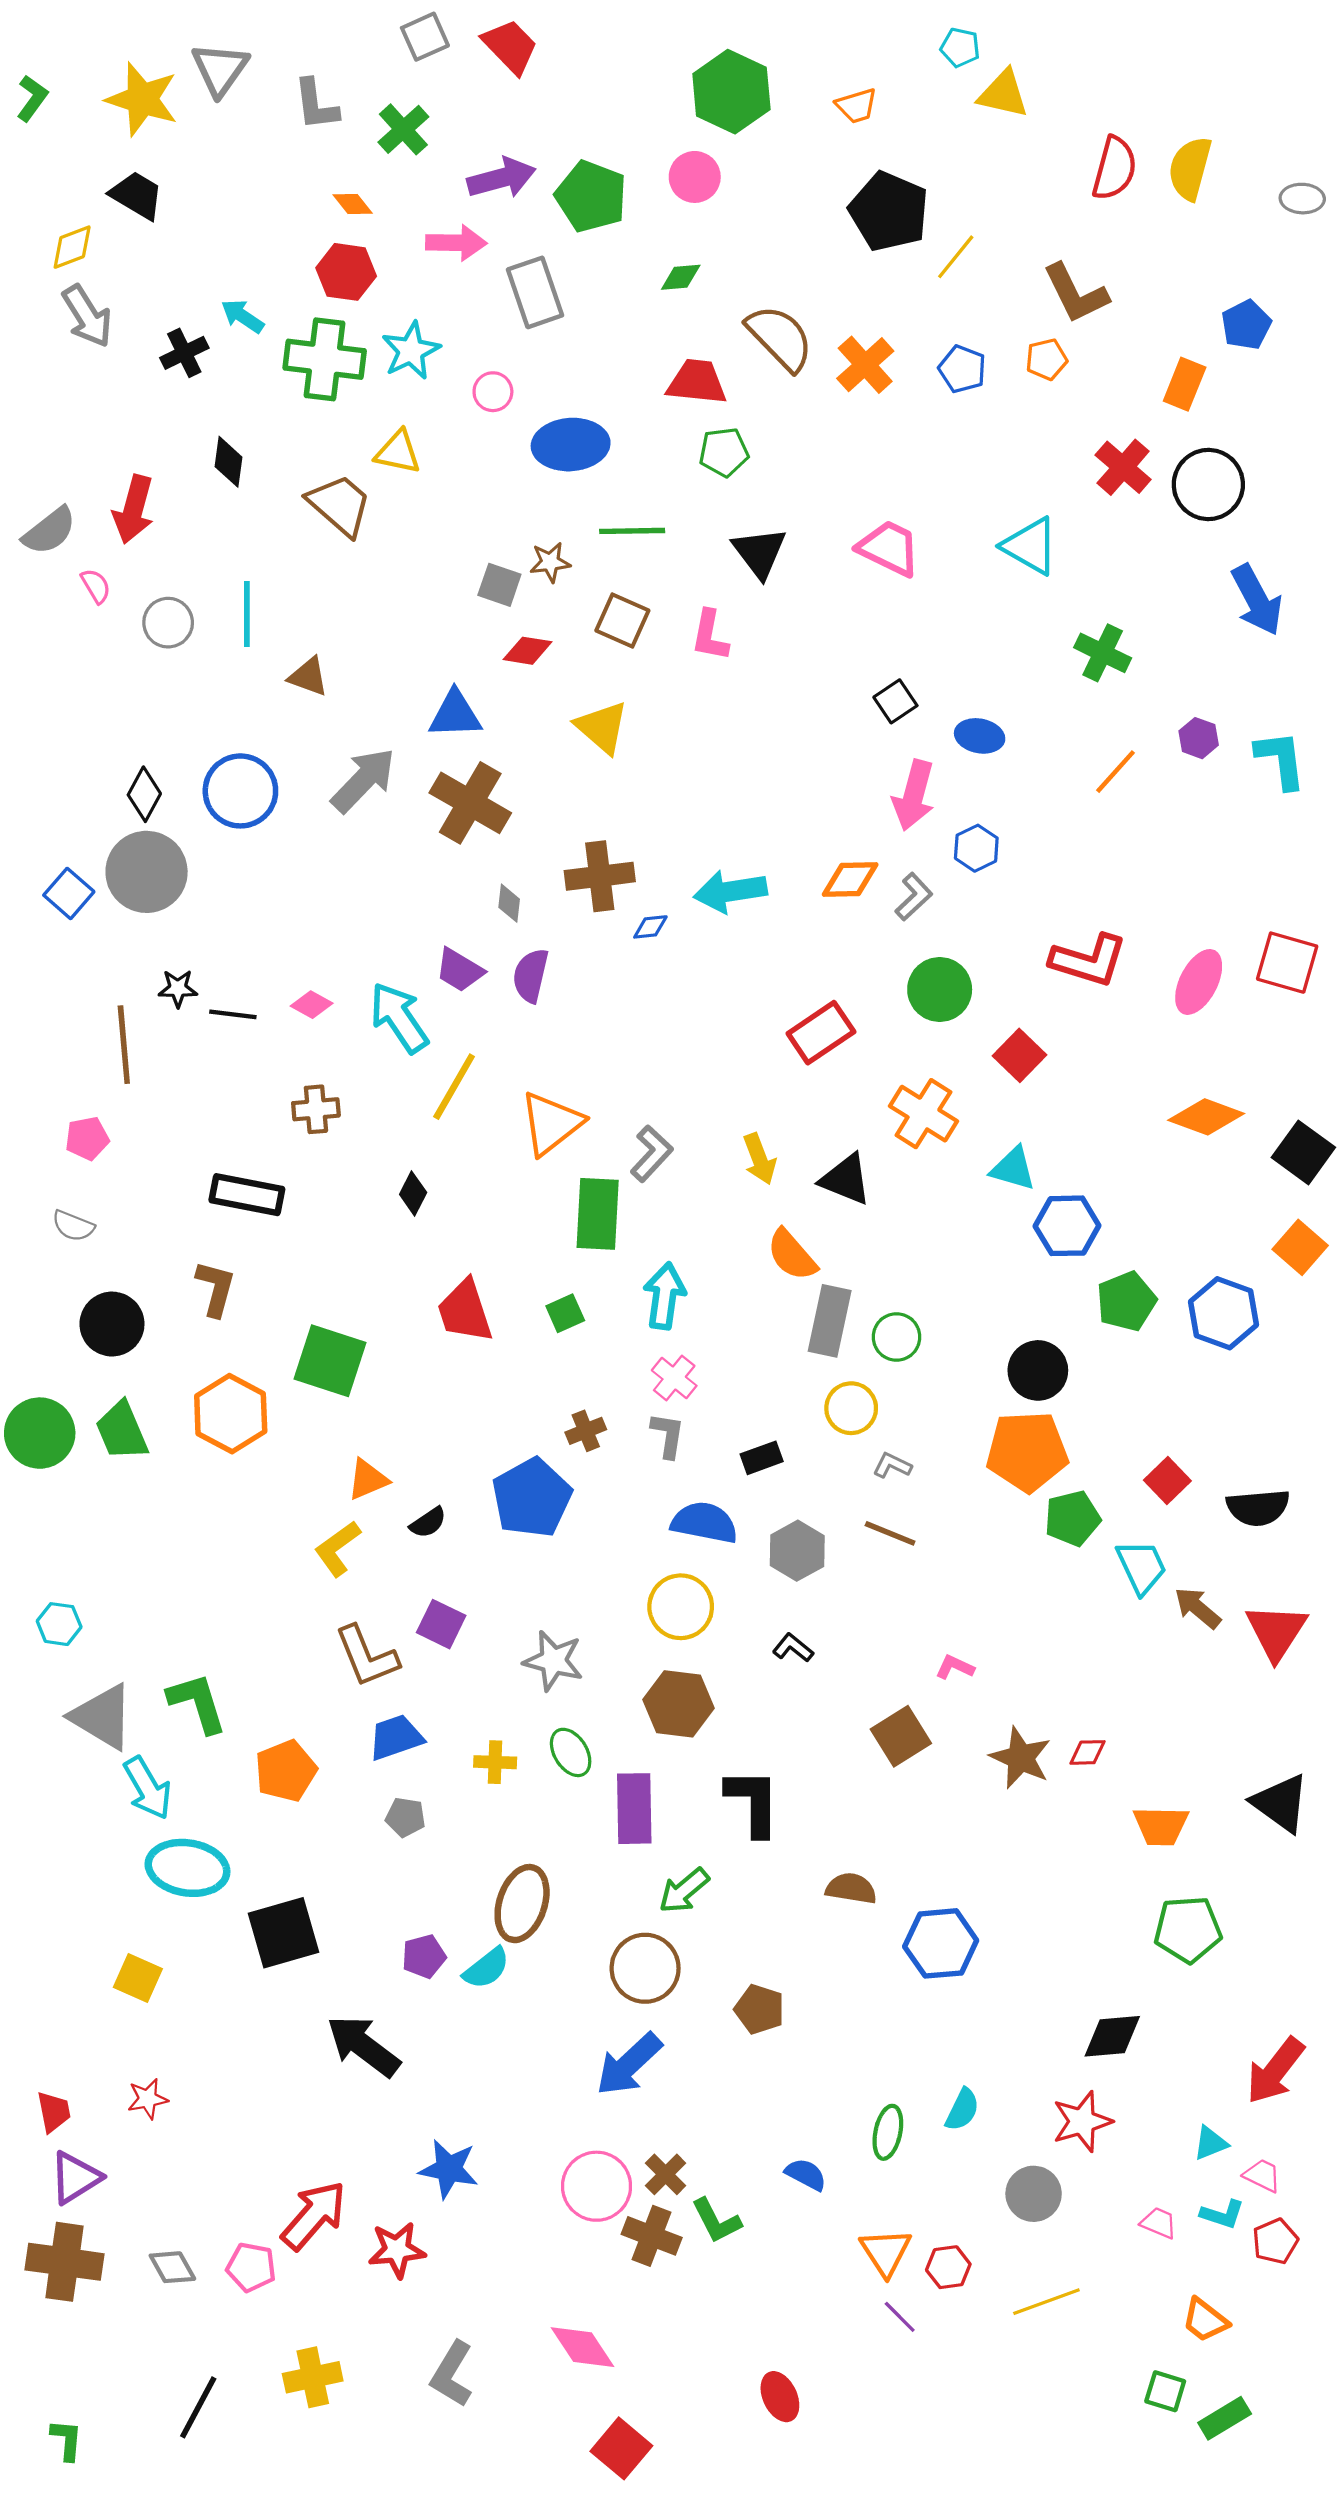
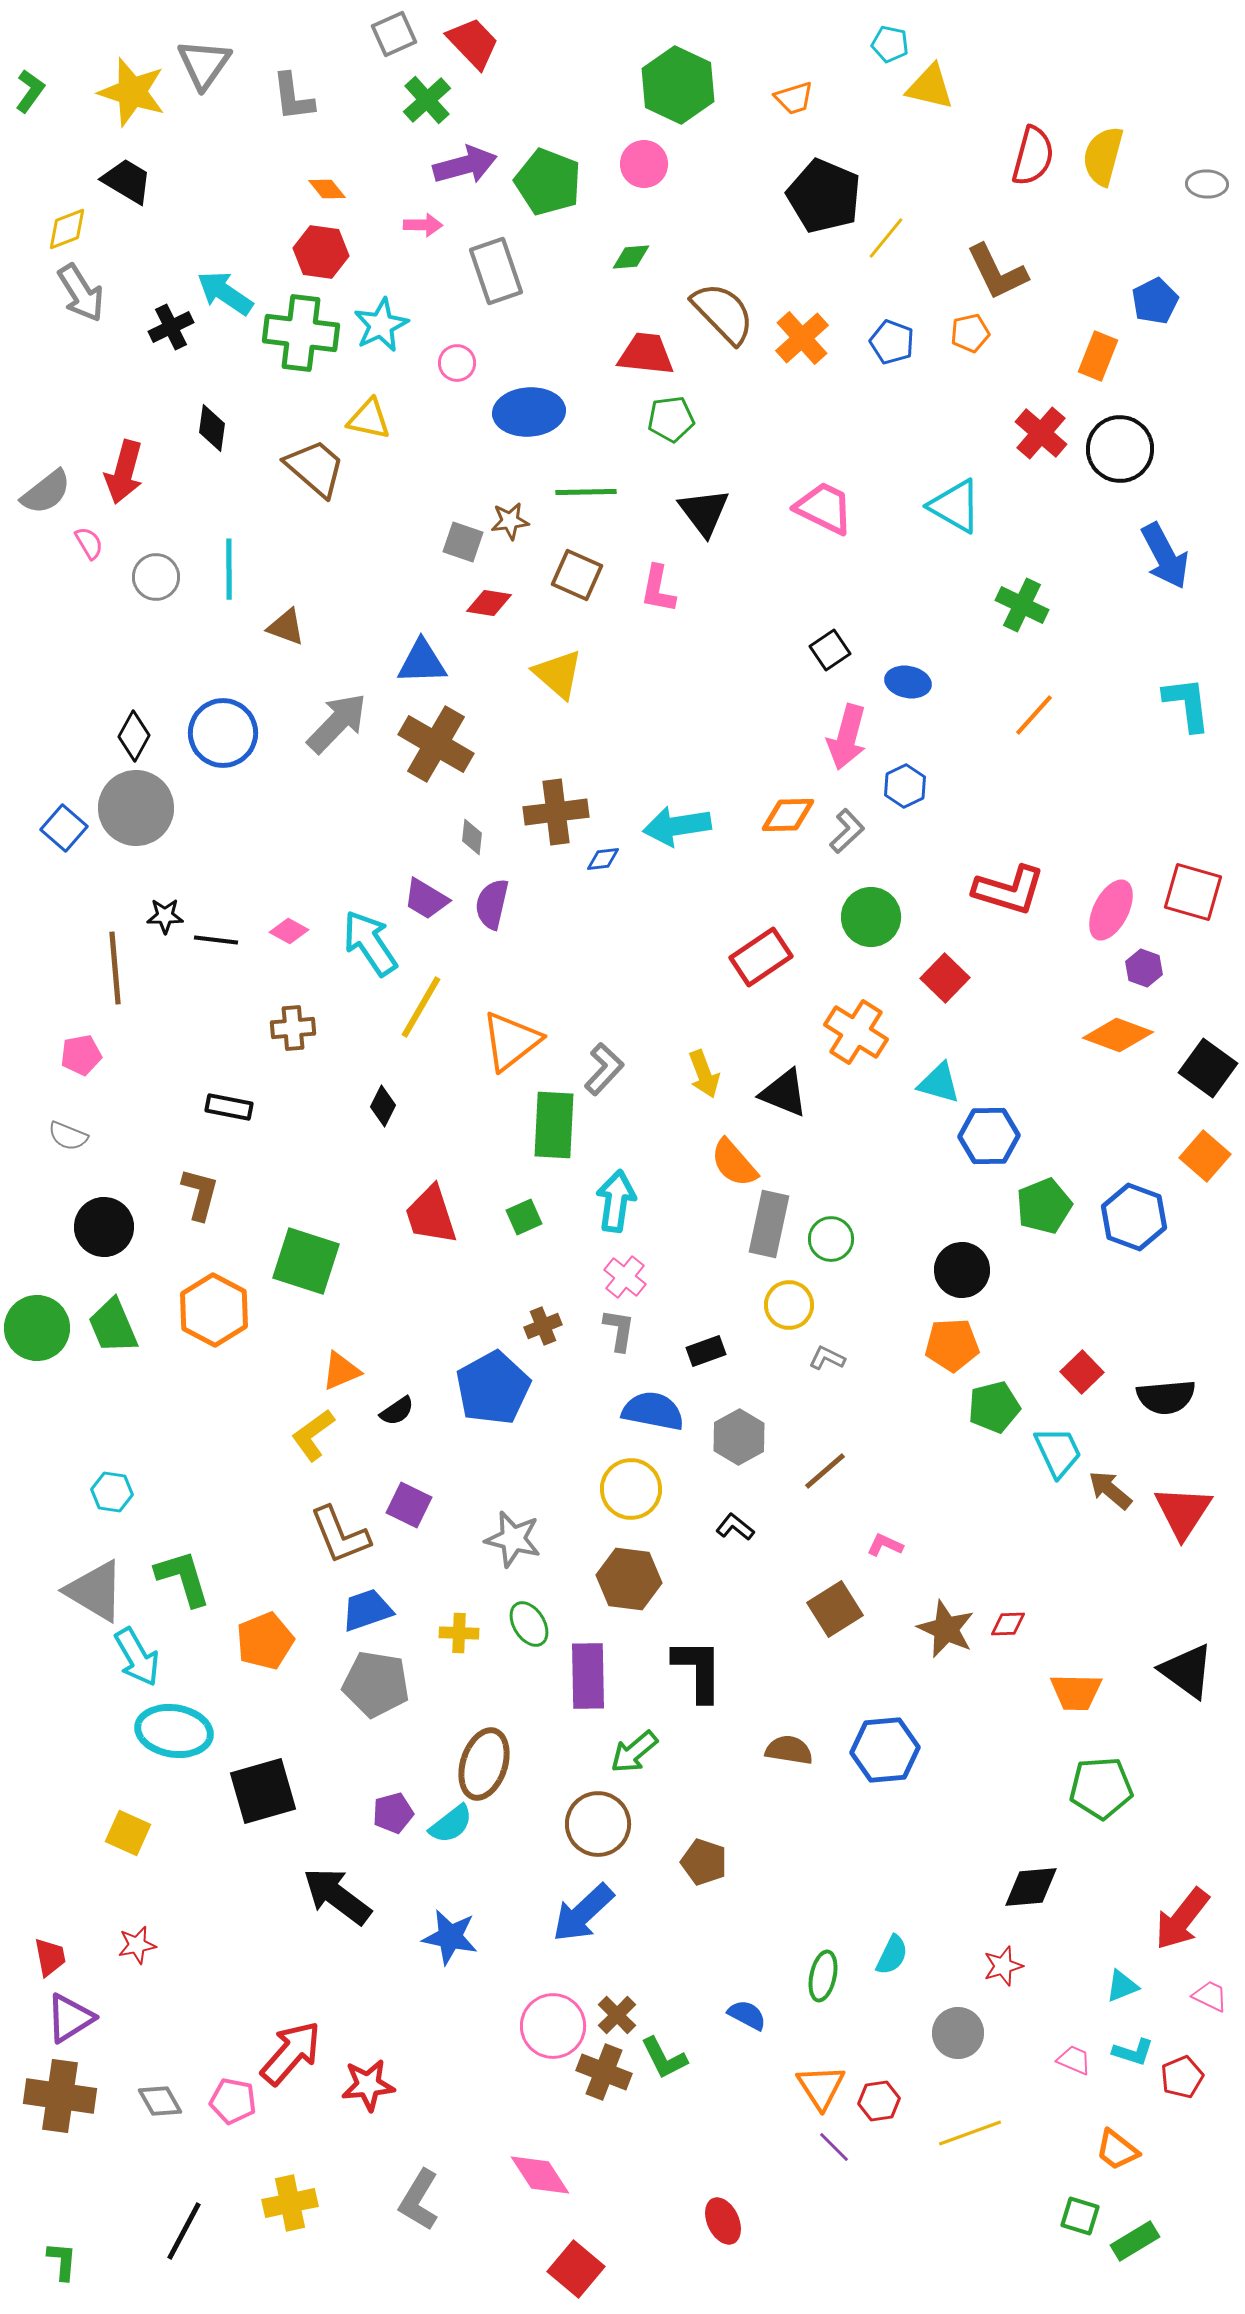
green cross: (403, 129) -> (427, 100), moved
pink arrow: (456, 243) -> (423, 225), size x0.7
cyan arrow: (243, 316) -> (225, 293), size x1.4
purple hexagon: (1199, 738) -> (1144, 968), moved
black rectangle: (247, 1195) -> (229, 1107), size x0.7
orange pentagon: (1027, 1451) -> (952, 1345), size x0.7
brown line: (890, 1533) -> (825, 1471), moved, turned -63
cyan hexagon: (59, 1624) -> (112, 1492), moved
gray pentagon: (406, 1817) -> (376, 1684), size x1.8
blue hexagon: (941, 1943) -> (885, 1750), moved
red star: (1082, 2121) -> (1003, 1966), size x0.7
blue star: (449, 2169) -> (450, 1937), moved
pink trapezoid: (1262, 2175) -> (1210, 1996), moved

